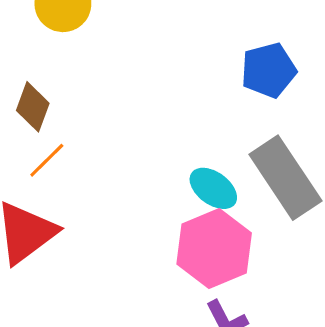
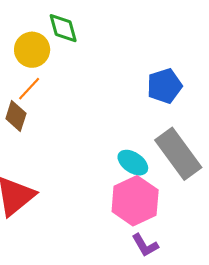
orange line: (47, 160) -> (29, 89), moved

